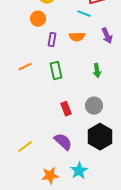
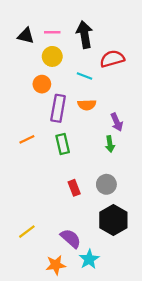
cyan line: (84, 14) -> (85, 76), moved
purple arrow: (107, 36) -> (117, 122), moved
purple rectangle: (52, 40) -> (58, 108), size x1.6
purple semicircle: (63, 142) -> (71, 238), moved

